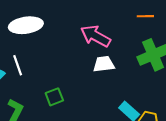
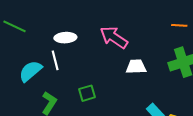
white ellipse: (26, 25) -> (65, 38), moved, size x0.7
pink arrow: (96, 36) -> (114, 37), moved

